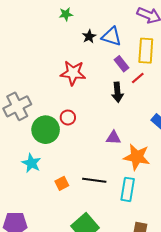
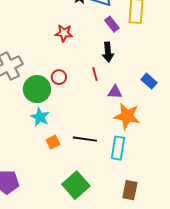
red star: (73, 73) -> (64, 33), size x0.7
red line: (138, 78) -> (95, 74), moved, turned -64
purple triangle: (113, 138) -> (115, 92), moved
cyan star: (31, 163) -> (40, 117), moved

